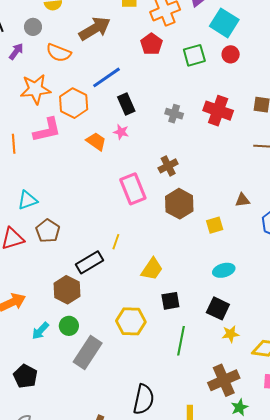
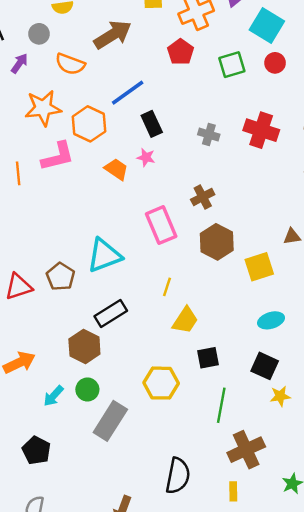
cyan triangle: (27, 200) -> (104, 255), moved, size x1.5
yellow square: (215, 225) -> (259, 267), size x1.4
yellow line: (116, 242) -> (167, 287), moved
brown cross: (224, 380) -> (246, 450), moved

